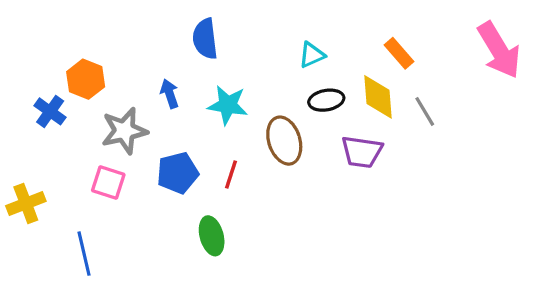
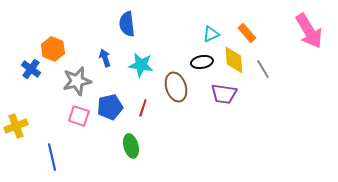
cyan triangle: (312, 55) -> (211, 34), moved
pink square: (108, 183) -> (79, 116), moved

